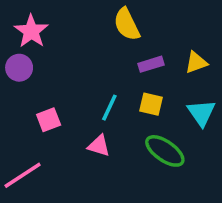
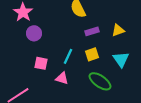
purple circle: (19, 68) -> (34, 33), moved
yellow square: (151, 104) -> (92, 54), turned -32
pink square: (49, 120) -> (41, 63), moved, turned 32

